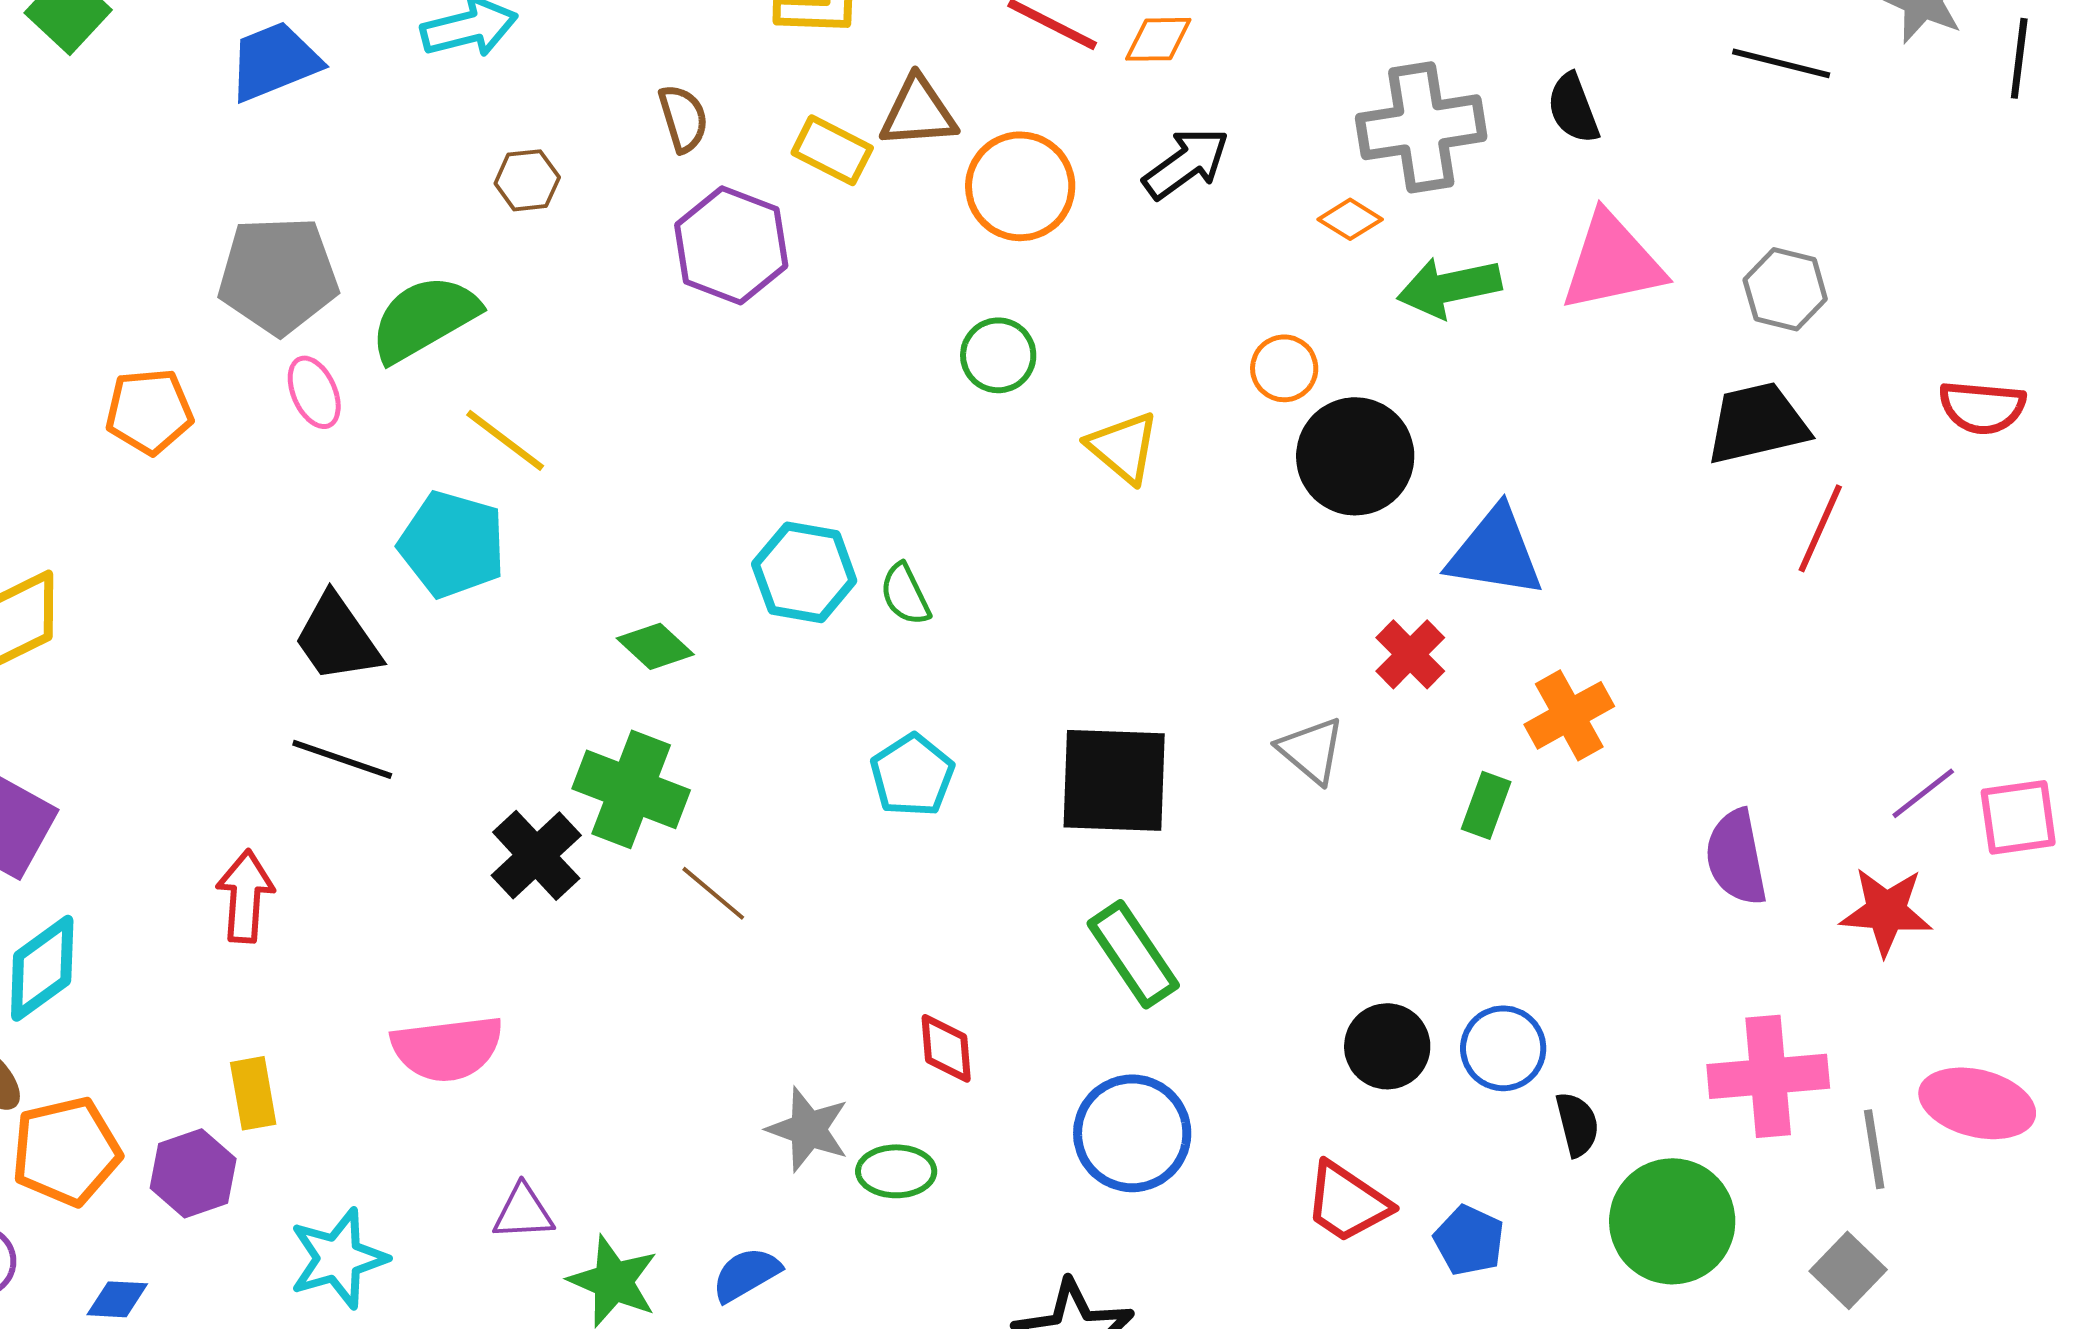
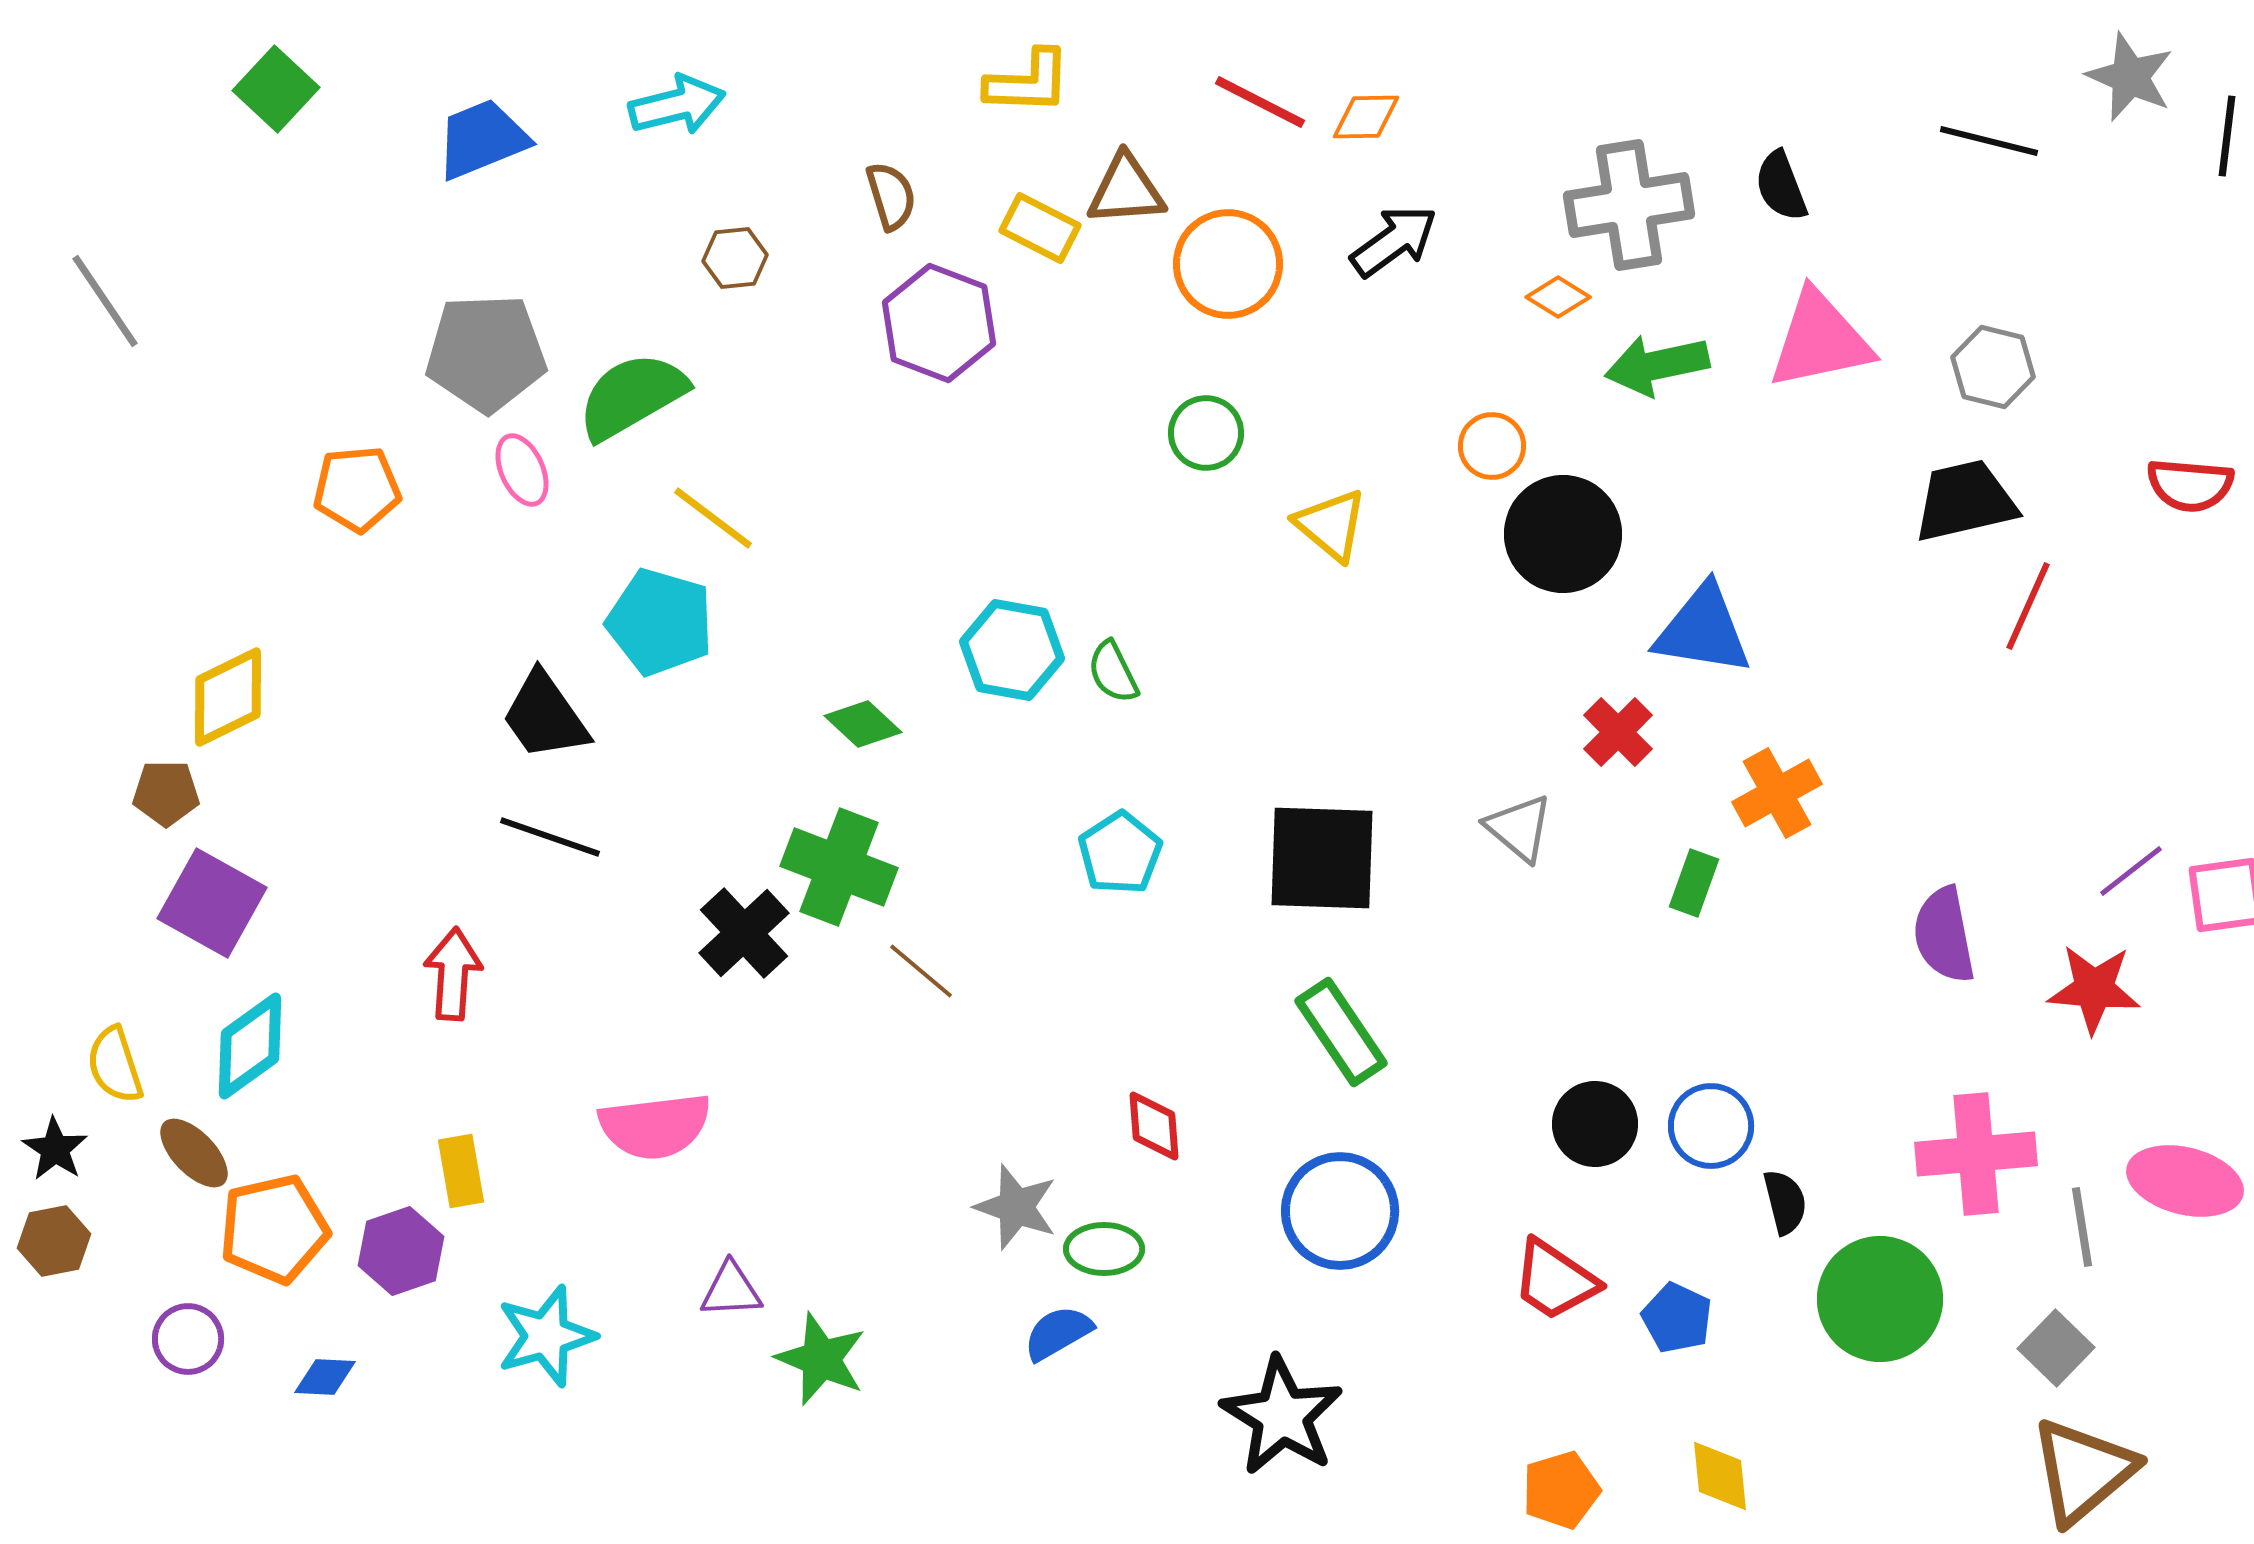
blue semicircle: (746, 1274) -> (1058, 1333), moved

